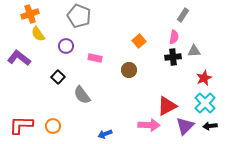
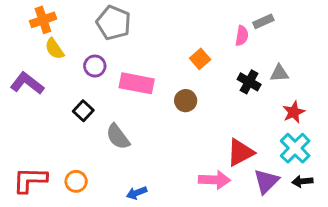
gray rectangle: (183, 15) -> (263, 21), turned 32
pink semicircle: (174, 37) -> (242, 36), moved
black cross: (173, 57) -> (249, 82), turned 35
pink rectangle: (95, 58) -> (137, 83), size x1.6
blue arrow: (105, 134) -> (137, 193), moved

